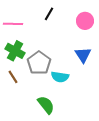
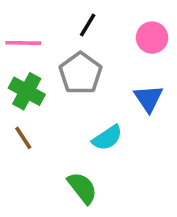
gray pentagon: (39, 63) -> (80, 73), moved
cyan semicircle: (60, 77) -> (107, 138), turned -42

